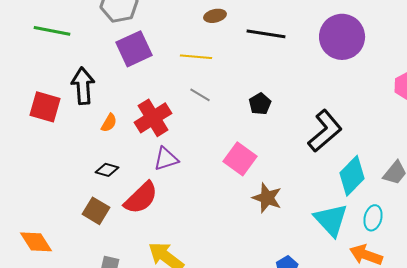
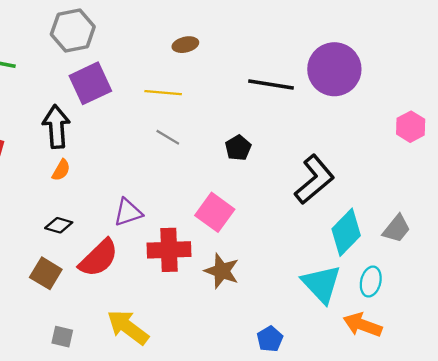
black line: (266, 34) -> (271, 84), moved
black arrow: (83, 86) -> (56, 127), moved
red cross: (153, 118) -> (169, 250), moved, turned 30
brown star: (267, 198) -> (222, 271), moved

